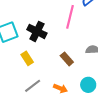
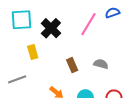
gray line: (33, 86) -> (17, 79), moved

